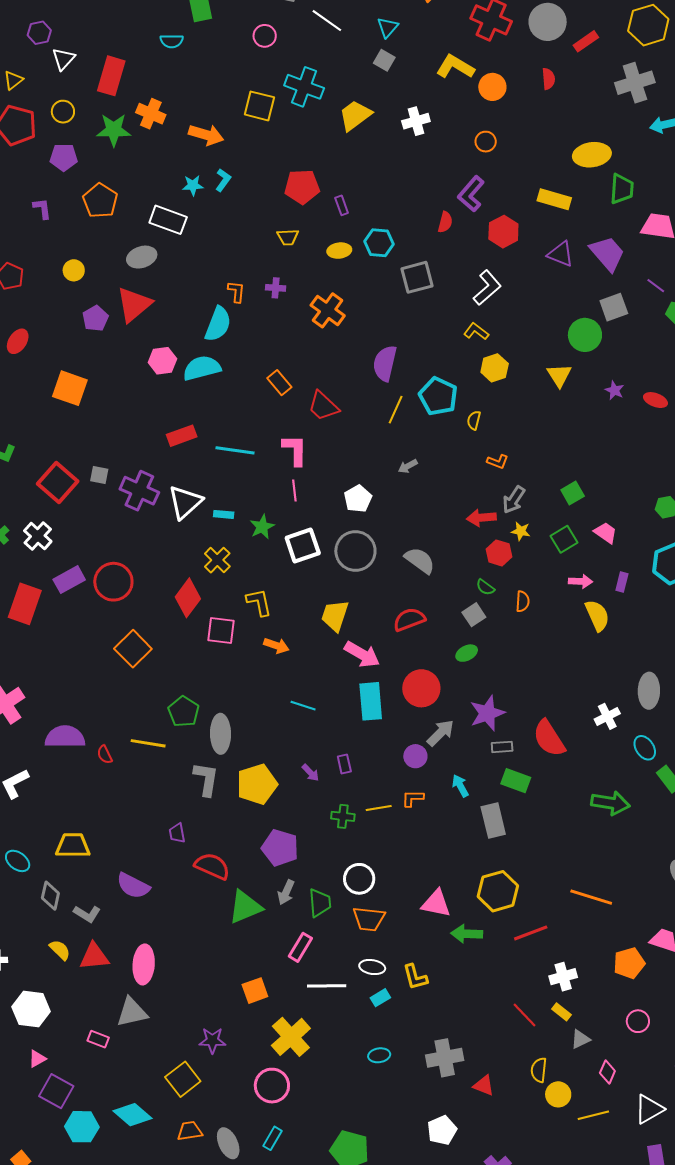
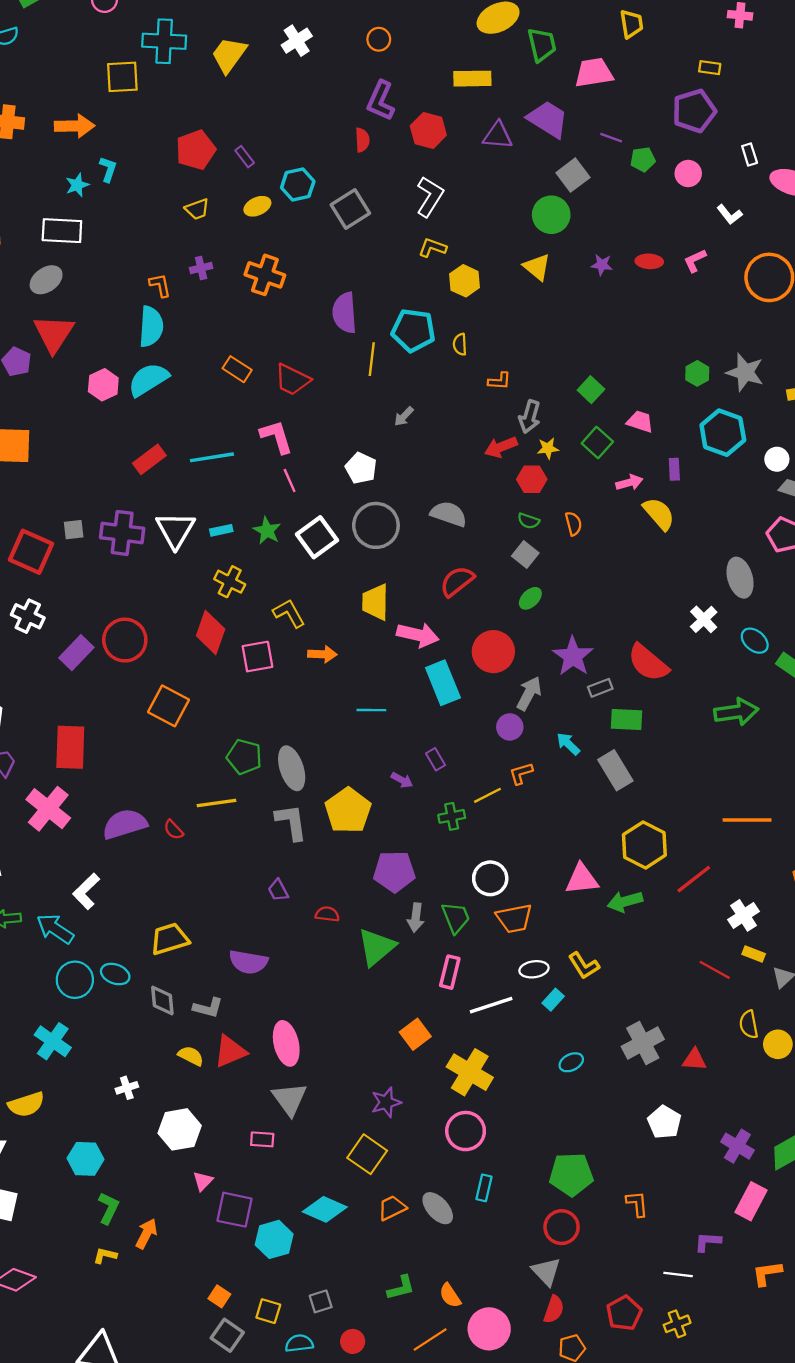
red rectangle: (25, 604) -> (70, 747), moved
red semicircle: (212, 866) -> (327, 914), size x0.6
gray triangle: (132, 1012) -> (290, 1099), turned -36

